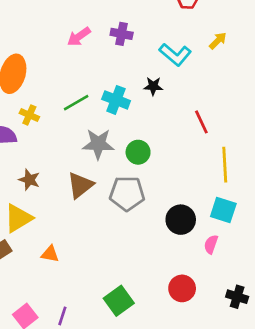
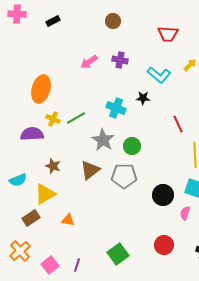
green line: (76, 103) -> (76, 118), moved
gray star: (98, 144) -> (103, 140), turned 30

